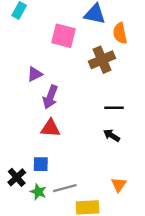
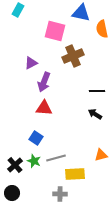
brown cross: (102, 60) -> (73, 56), moved
blue square: (41, 164) -> (36, 138), turned 32
black cross: (17, 177) -> (15, 165), moved
orange triangle: (119, 185) -> (101, 155), turned 40

